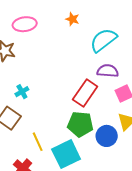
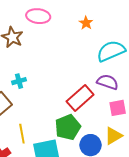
green pentagon: (80, 124) -> (68, 127), turned 30

